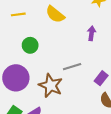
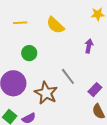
gray line: (72, 67) -> (68, 76), turned 66

